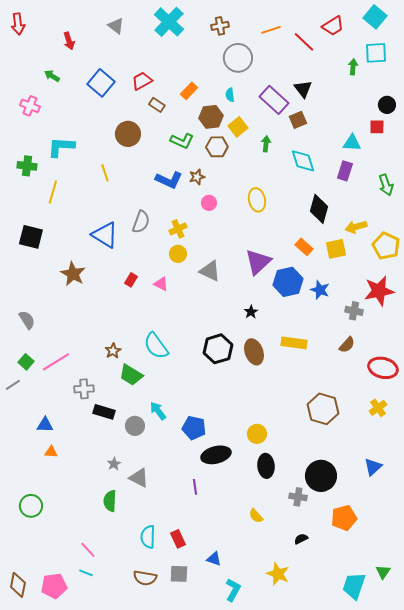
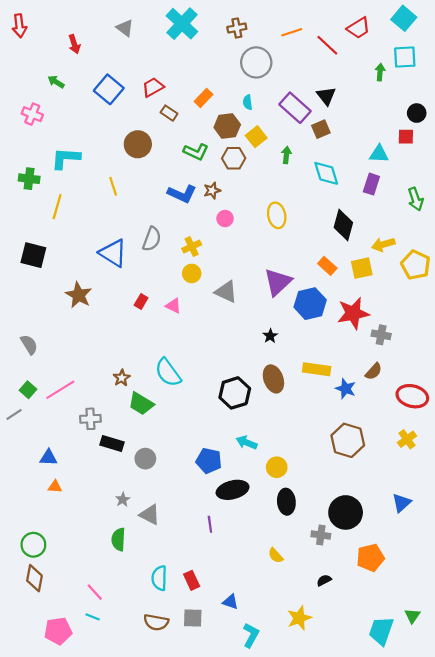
blue star: (320, 290) -> (346, 389), moved
red star: (379, 291) -> (353, 313), moved
black hexagon: (218, 349) -> (235, 393), moved
cyan arrow: (158, 411) -> (247, 442), moved, turned -30
yellow star: (278, 574) -> (299, 618), turned 30
brown diamond: (18, 585) -> (34, 578), moved

